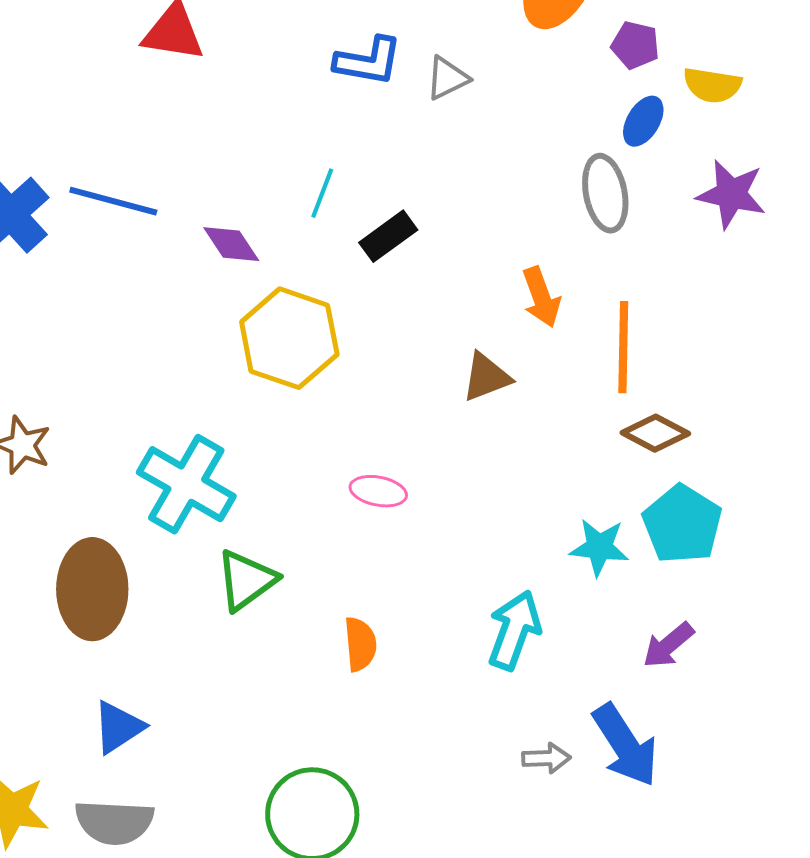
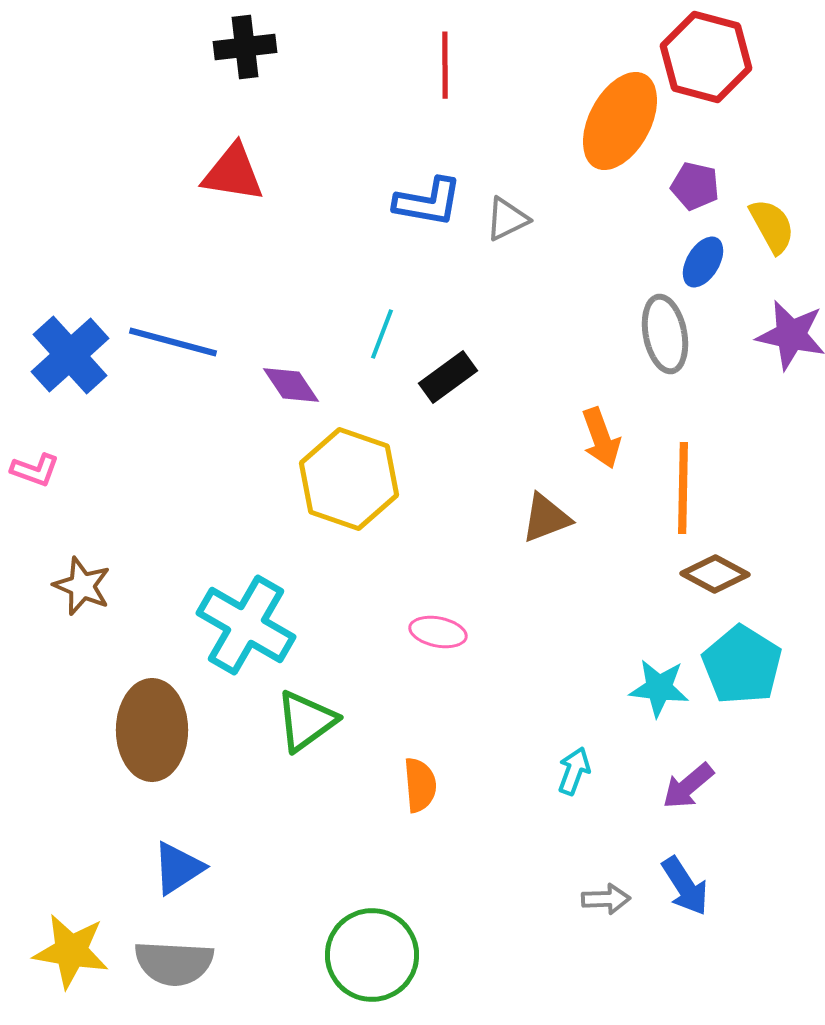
yellow semicircle: (712, 85) -> (772, 226), turned -128
cyan arrow: (514, 630) -> (574, 771), size x0.6
purple arrow: (668, 645) -> (688, 786), moved
blue arrow: (625, 745) -> (685, 886), size x0.7

